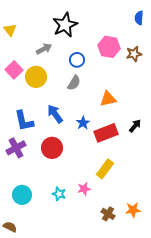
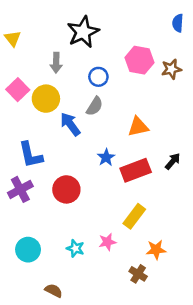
gray arrow: (44, 49) -> (56, 63), turned 119
blue arrow: (55, 114) -> (70, 124), moved
orange star: (133, 210) -> (156, 250), moved
brown semicircle: (10, 227) -> (54, 291), moved

